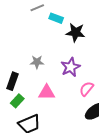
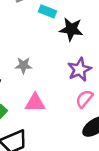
purple star: (71, 67) -> (79, 69), moved

